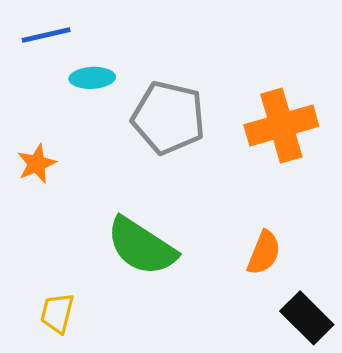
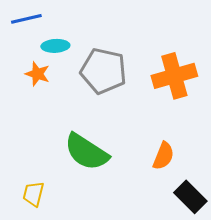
orange star: (37, 164) -> (37, 74), moved, turned -30

